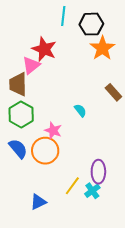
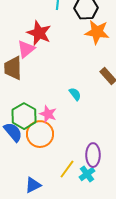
orange star: (102, 48) -> (97, 32), turned -30
green hexagon: (21, 114) -> (24, 116), moved

